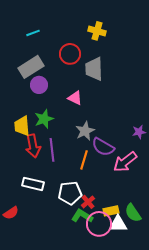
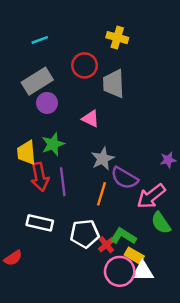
yellow rectangle: (111, 211) -> (134, 256), turned 42
green semicircle: (133, 213) -> (161, 223), moved
green L-shape: (82, 216) -> (123, 236), moved

